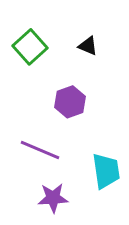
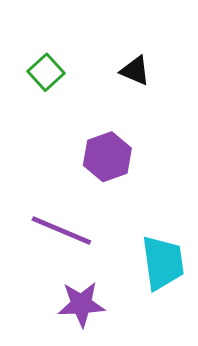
green square: (30, 47) -> (46, 72), size x0.7

